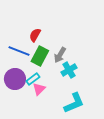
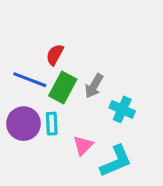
cyan cross: (69, 70) -> (122, 109), moved, turned -35
cyan rectangle: (33, 79) -> (52, 124), turned -56
pink triangle: (39, 89) -> (83, 145), moved

